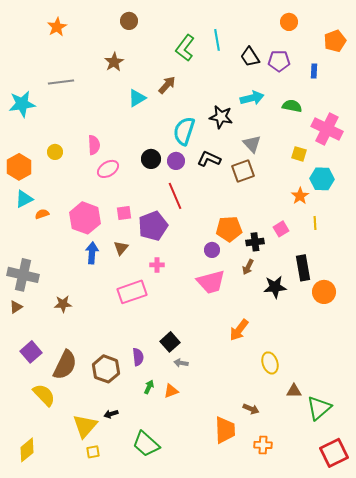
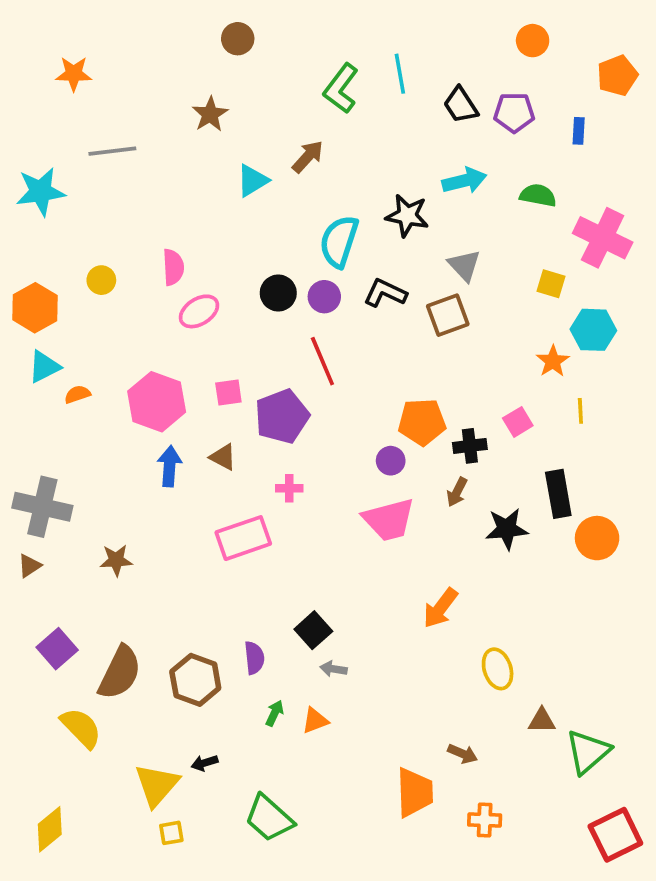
orange star: (57, 27) -> (74, 74), moved, turned 30
brown triangle: (121, 248) -> (223, 457), turned -42

